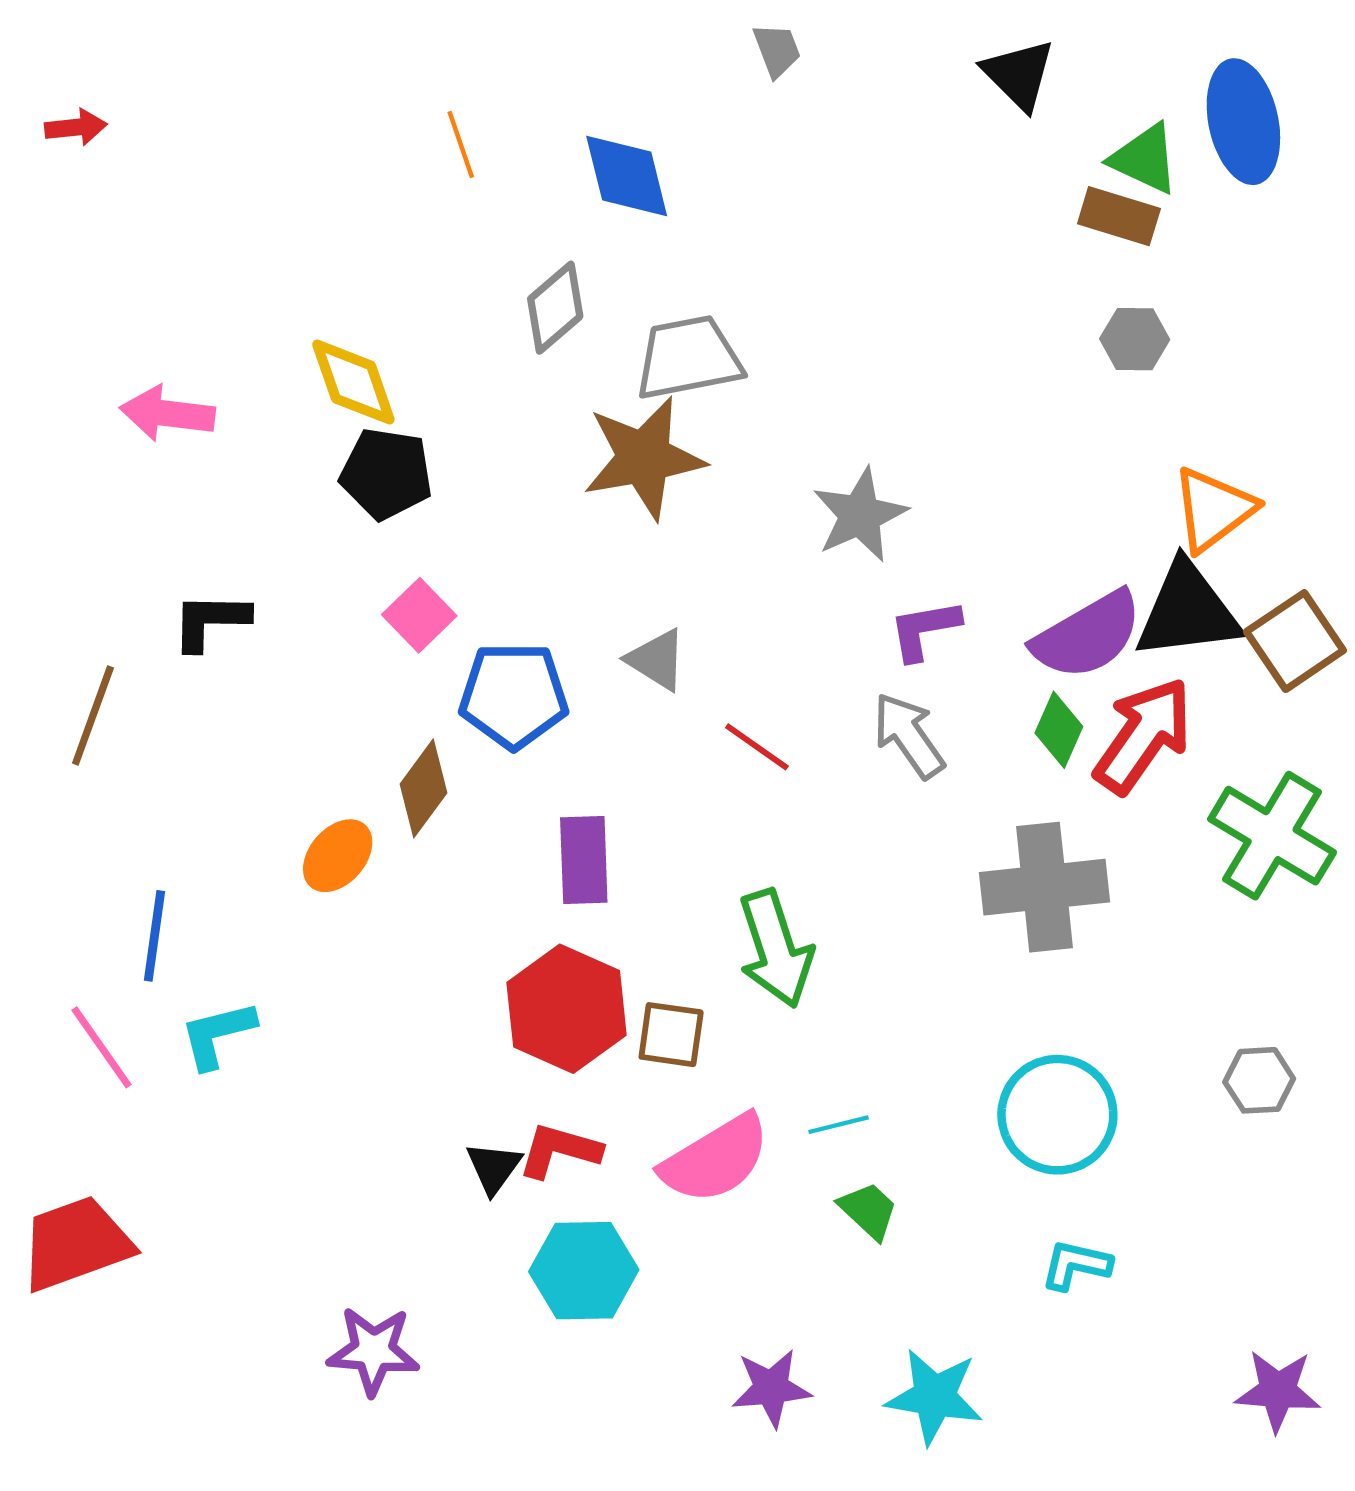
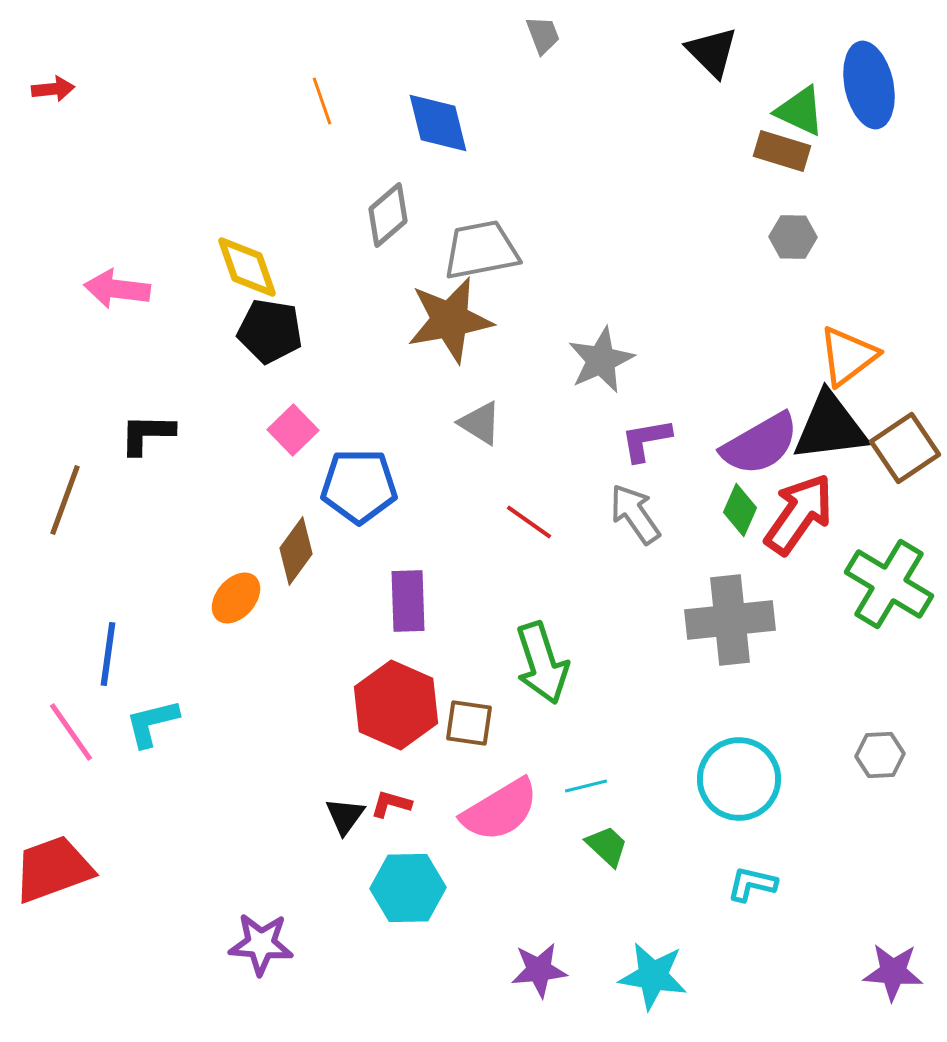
gray triangle: (657, 660) -> (480, 423), moved
red L-shape: (559, 1150) -> (391, 804), size x0.7

